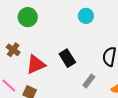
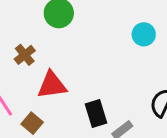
black rectangle: (67, 58) -> (96, 113), moved

